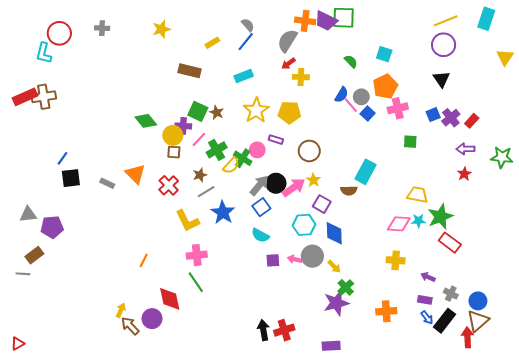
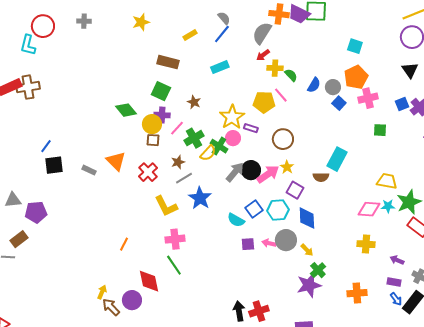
green semicircle: (351, 61) -> (291, 75), moved
pink line: (351, 105) -> (281, 95), moved
yellow star: (256, 110) -> (232, 117), moved
green square: (198, 111) -> (161, 91), moved
blue square: (261, 207) -> (254, 209), moved

